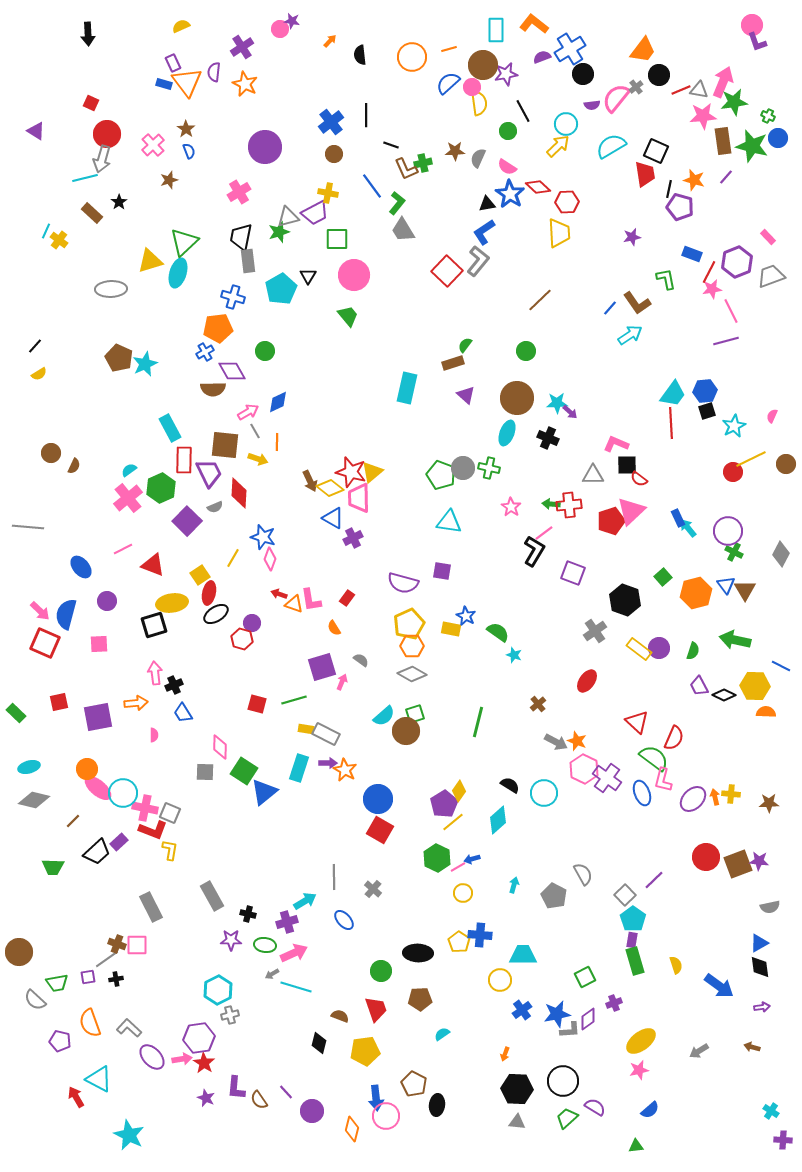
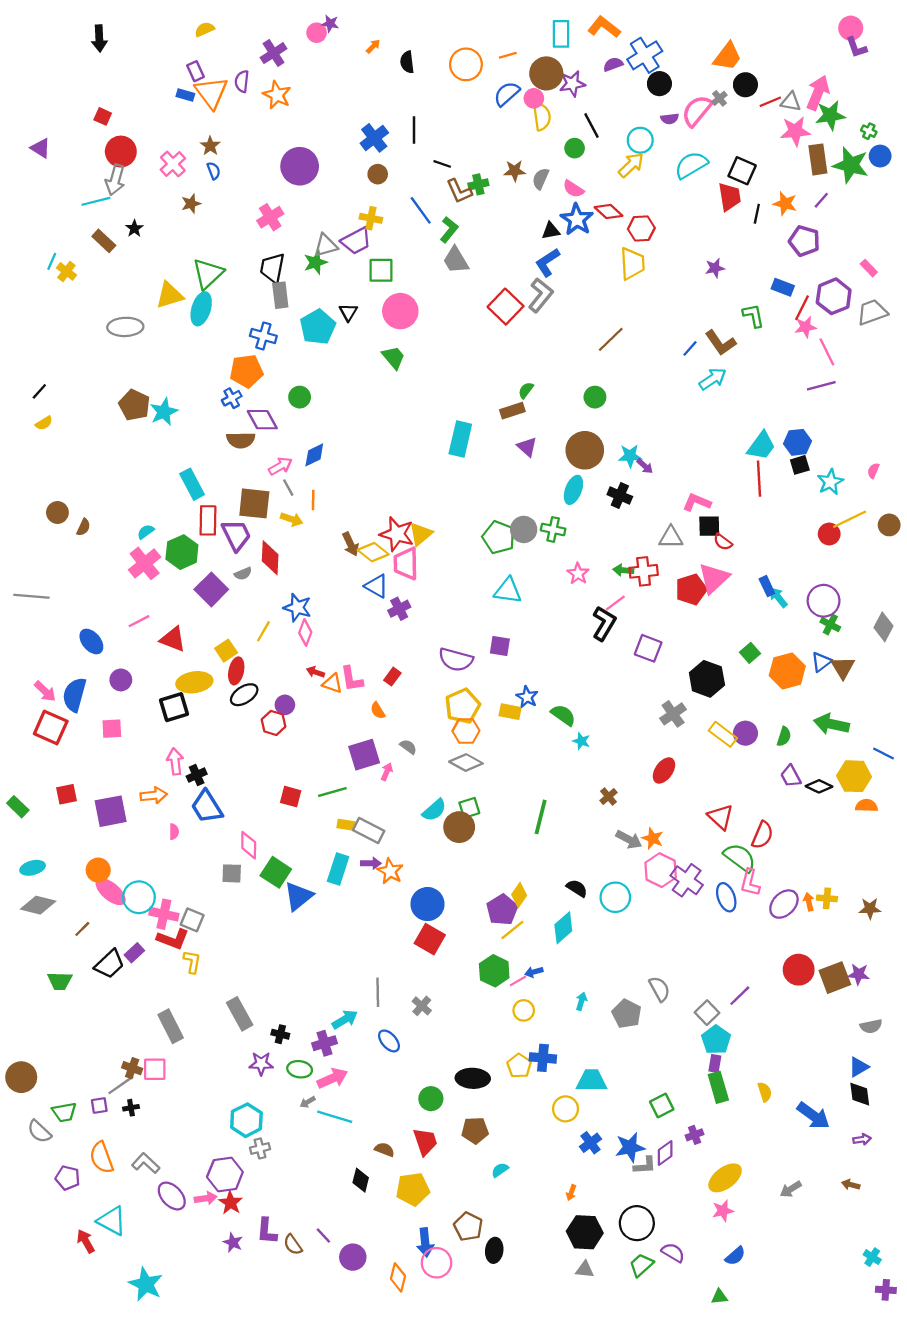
purple pentagon: (680, 207) -> (804, 241), moved
blue triangle: (726, 585) -> (821, 662), turned 30
blue trapezoid: (183, 713) -> (207, 807), size x1.5

